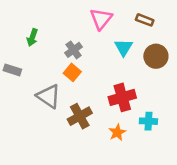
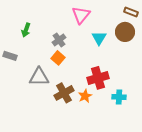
brown rectangle: (145, 20) -> (131, 12), moved
brown circle: (156, 56) -> (125, 32), moved
gray triangle: (49, 96) -> (39, 77), turned -35
orange star: (117, 132) -> (85, 96), moved

